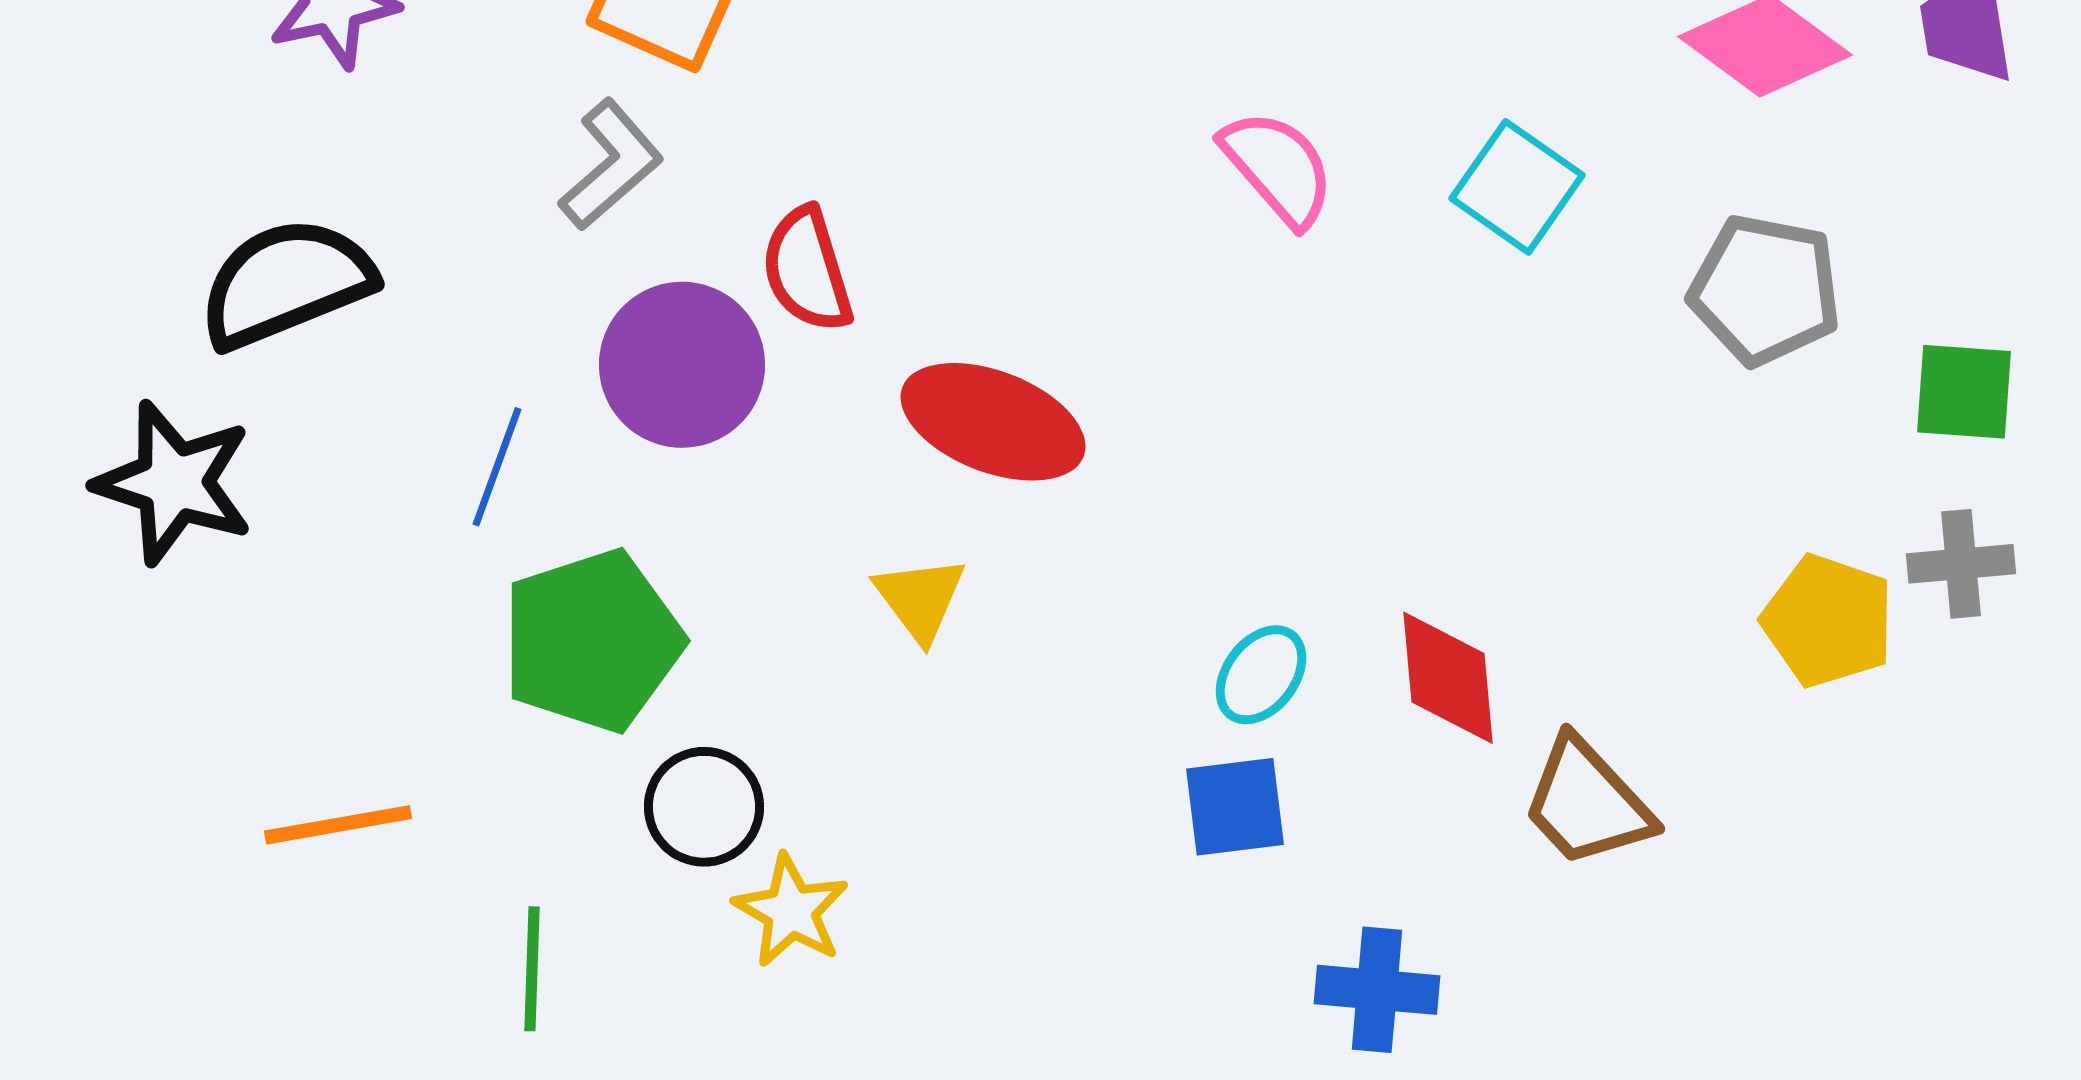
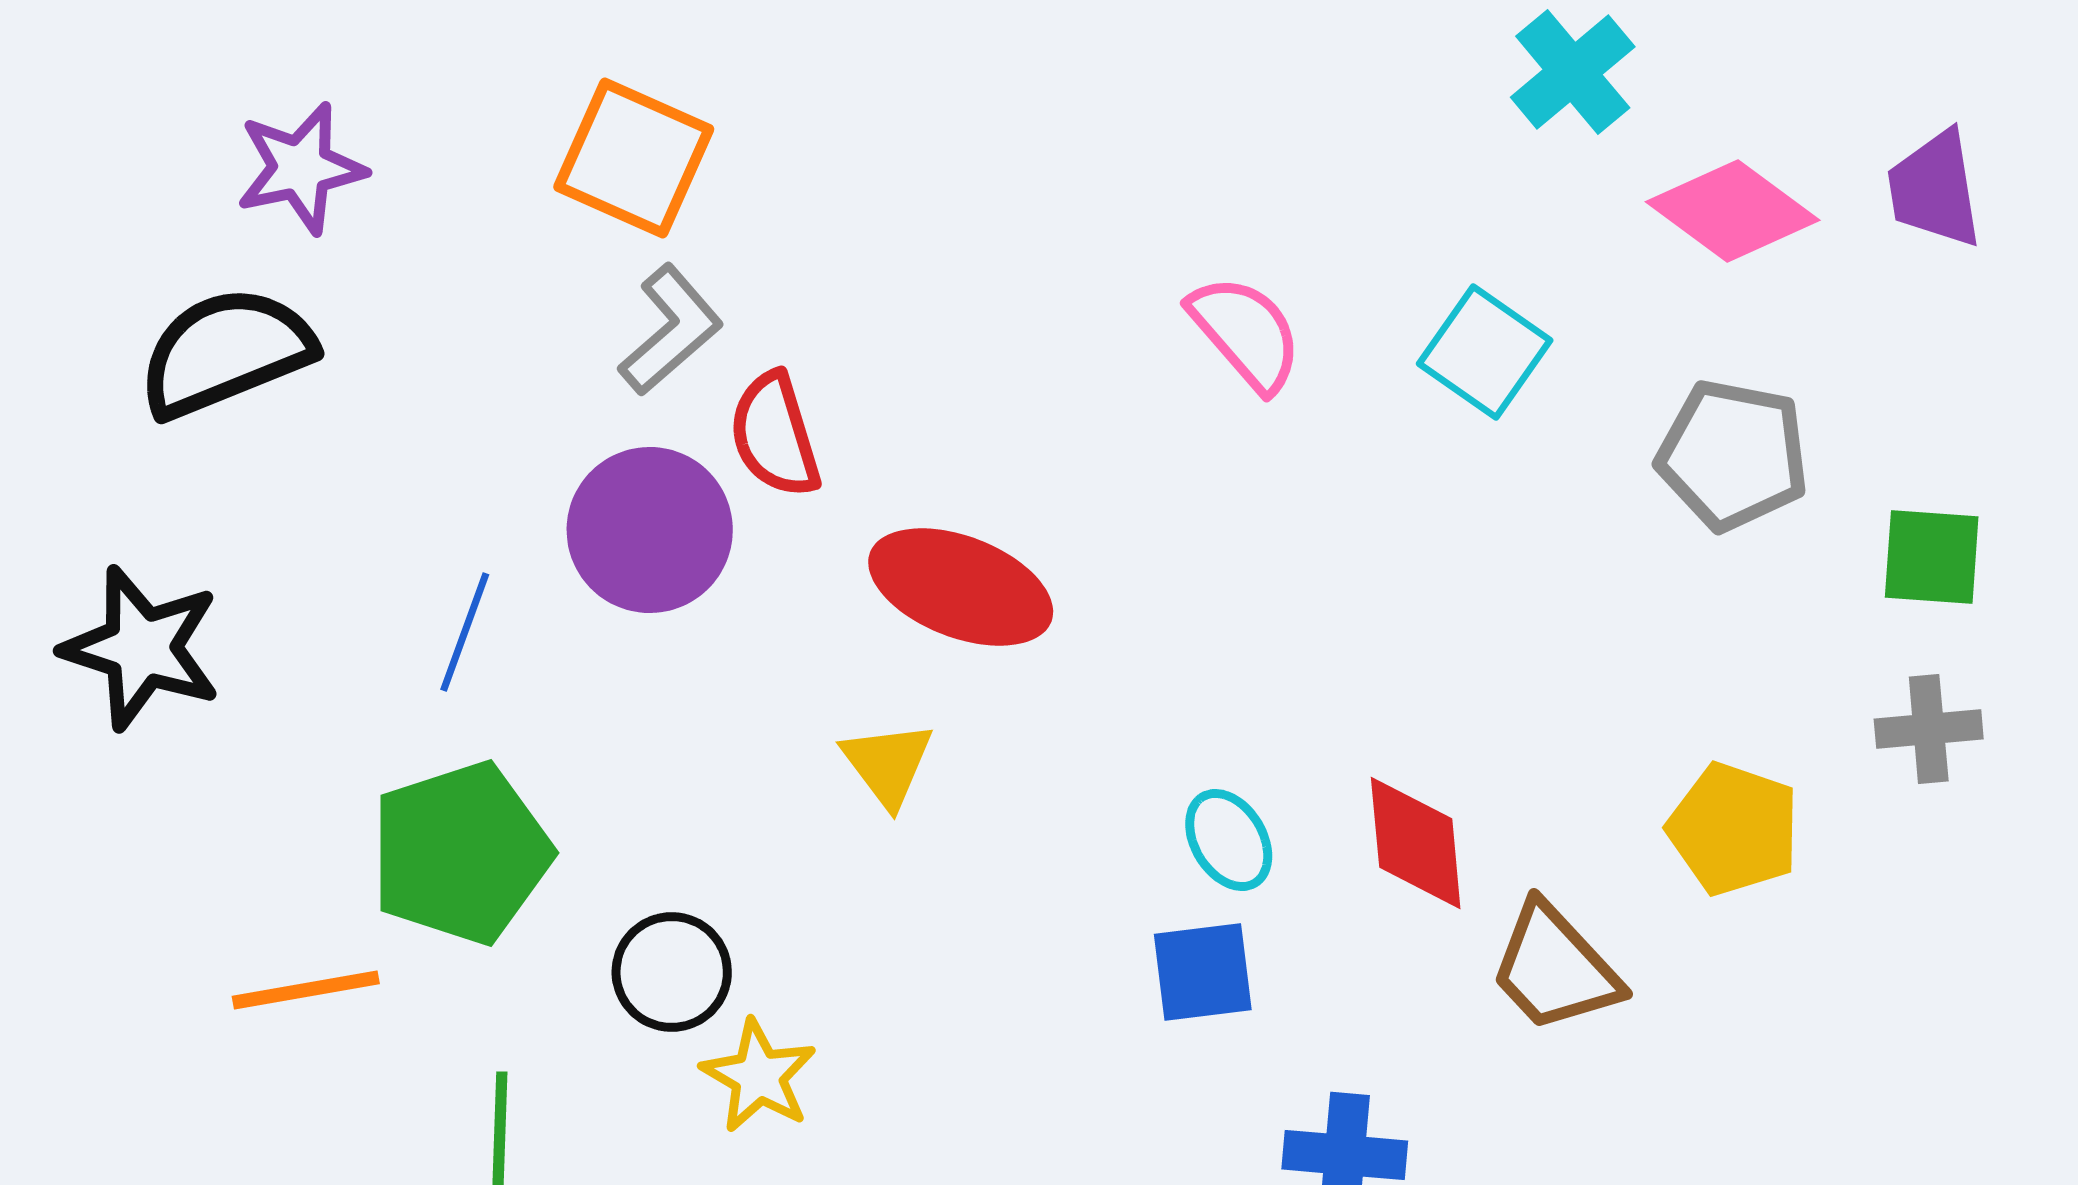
gray L-shape: (611, 165) -> (671, 330), moved
black semicircle: (286, 283) -> (226, 352), moved
yellow pentagon: (1828, 621) -> (1734, 829), moved
green pentagon: (592, 641) -> (461, 853), moved
cyan ellipse: (1261, 675) -> (1229, 840), turned -68

